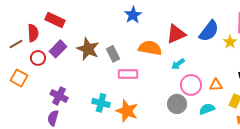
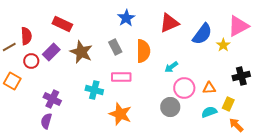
red rectangle: (55, 20) -> (62, 24), moved
red triangle: (176, 34) -> (169, 23), moved
orange semicircle: (150, 48) -> (143, 51), turned 80
gray rectangle: (113, 54) -> (115, 47), moved
cyan cross: (101, 103) -> (94, 90), moved
cyan semicircle: (207, 109) -> (209, 112), moved

